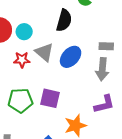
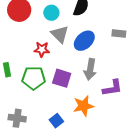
cyan circle: (24, 32) -> (51, 13), moved
red star: (22, 60) -> (42, 49), moved
gray arrow: (102, 69) -> (90, 69), moved

